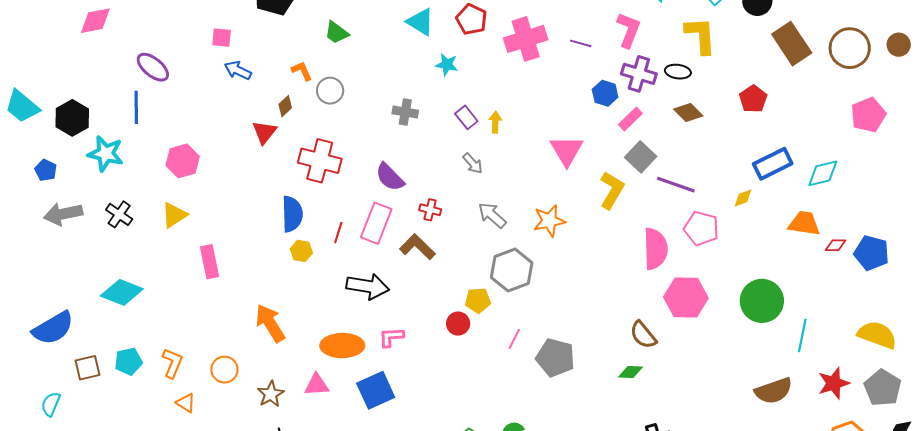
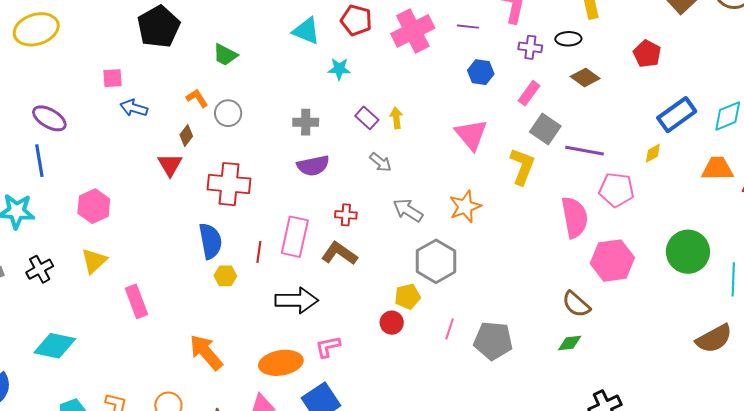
purple cross: (639, 74) -> (530, 47), size x0.7
blue hexagon: (605, 93) -> (481, 72), moved
purple semicircle: (390, 177) -> (313, 166), moved, turned -48
black cross: (119, 214) -> (40, 269), turned 36

